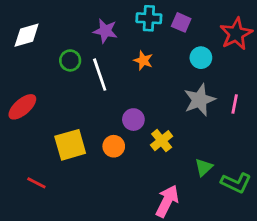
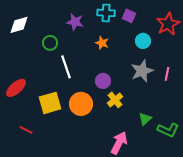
white line: (100, 75) -> (66, 67), moved
red ellipse: (22, 107) -> (16, 88), moved
purple circle: (133, 120) -> (103, 81), moved
orange circle: (114, 146) -> (81, 104), size x1.5

